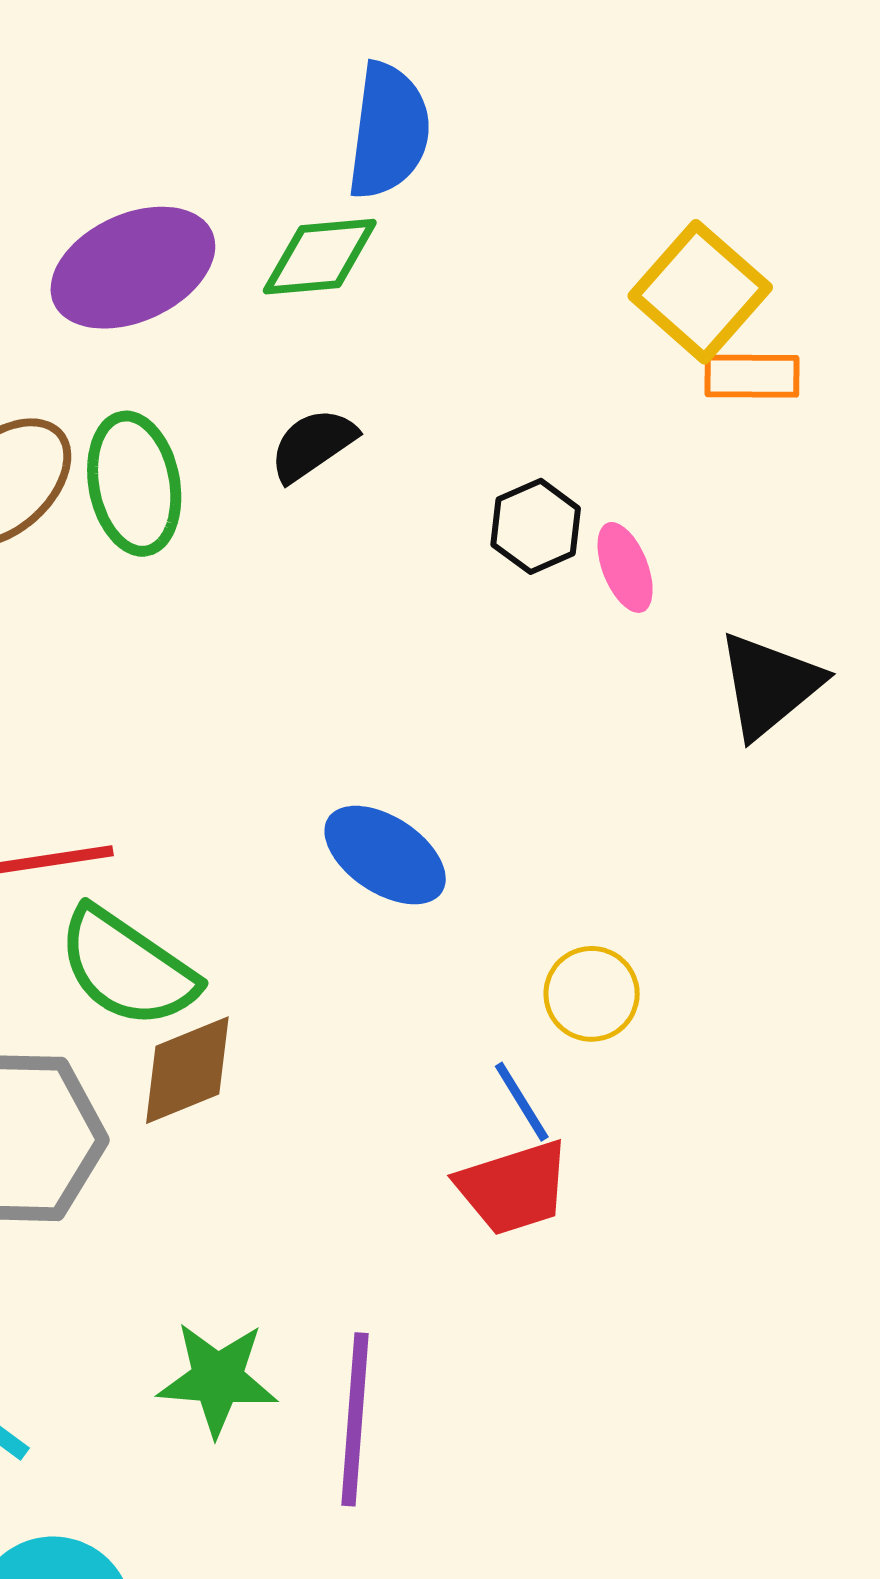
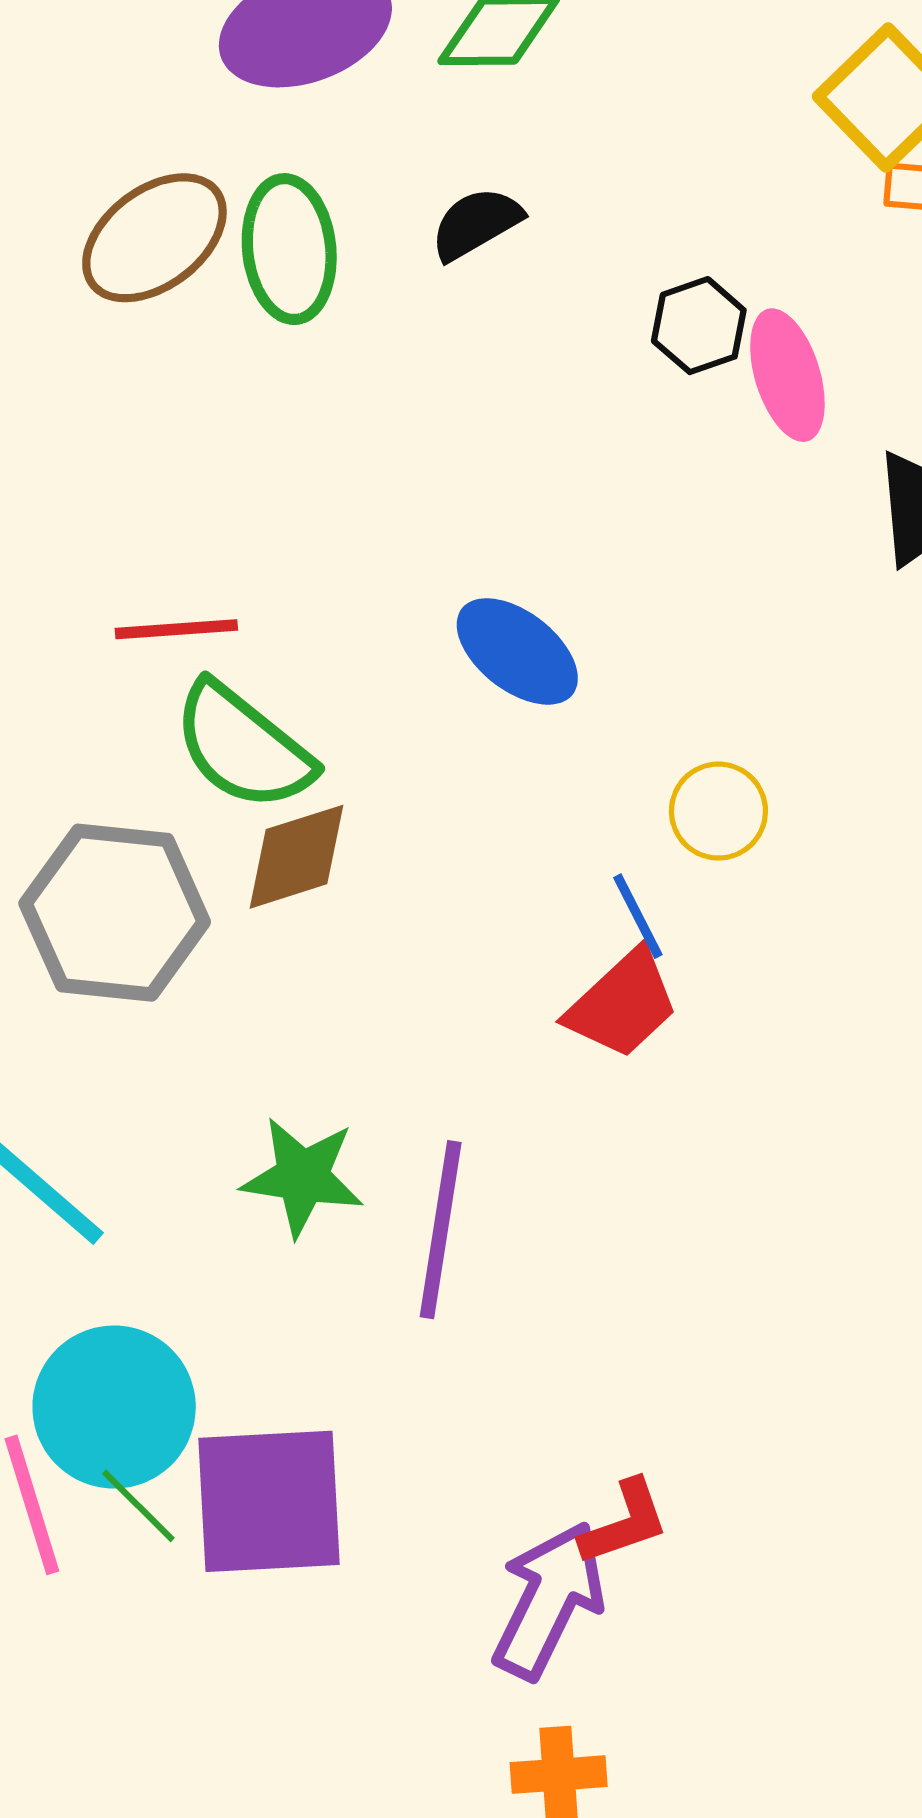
pink ellipse: (625, 567) -> (787, 375), size x1.4
red trapezoid: (514, 1188) -> (623, 1004), turned -30

